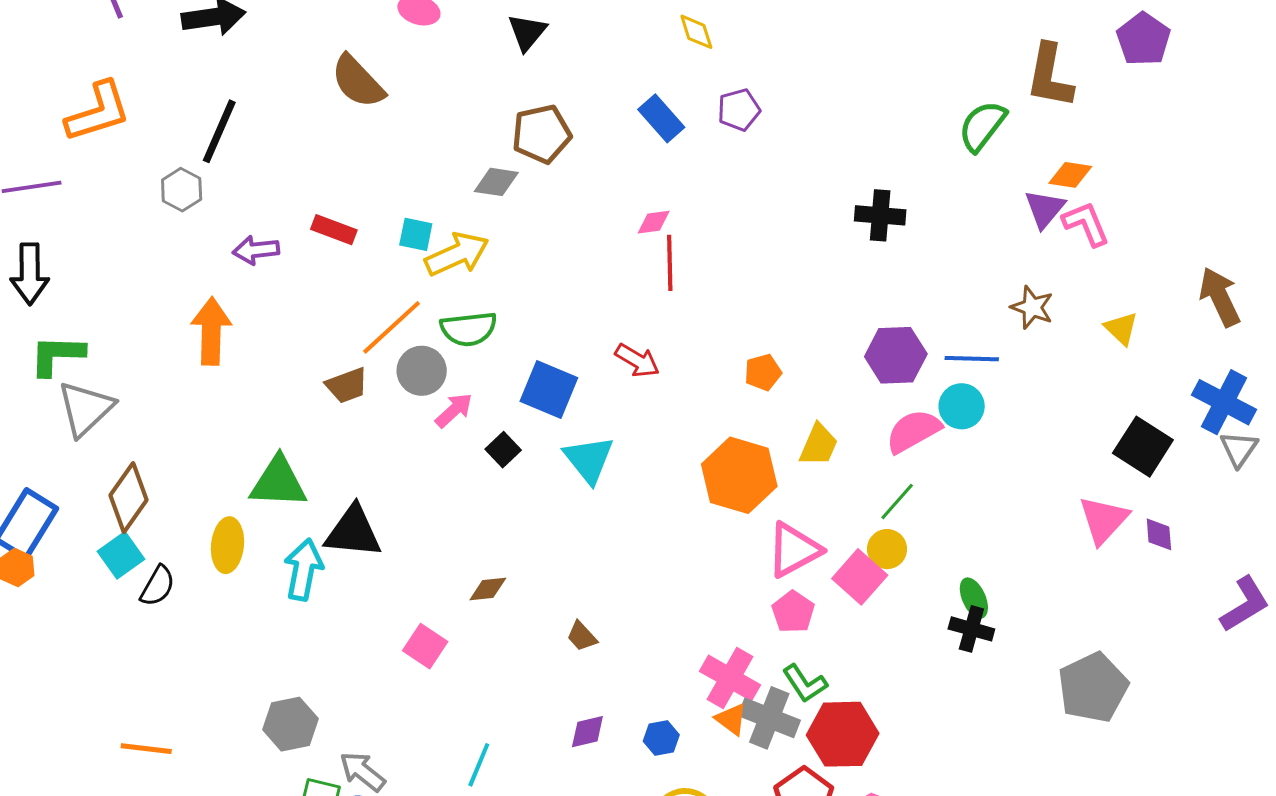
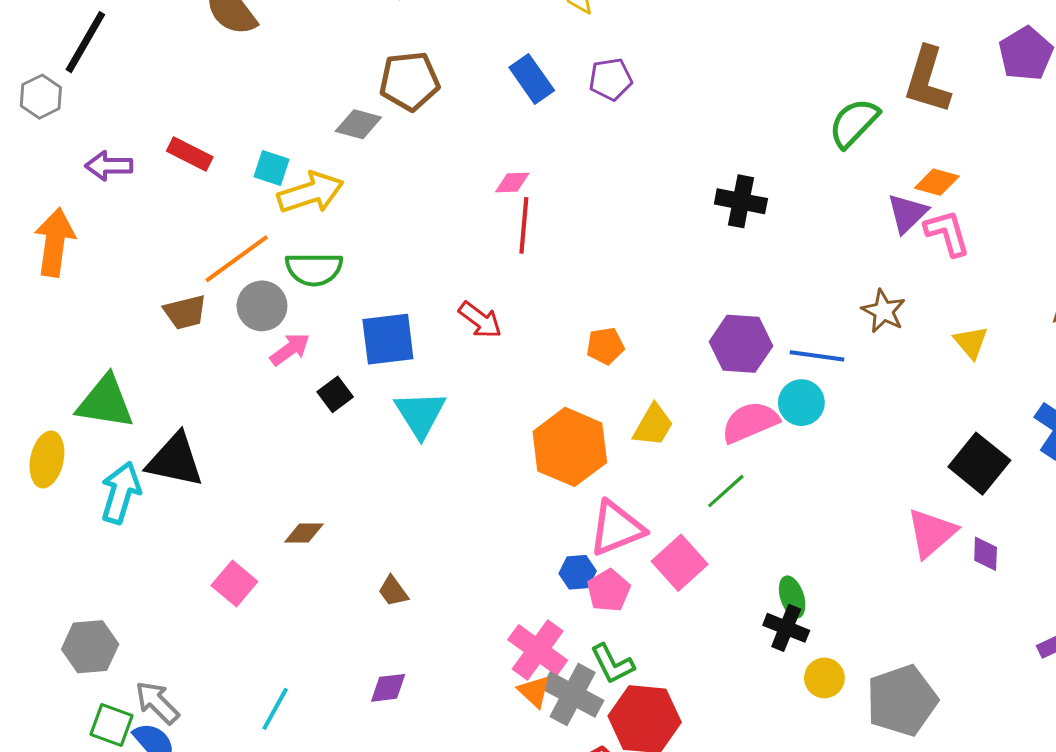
blue square: (549, 390) -> (388, 339), turned -36
yellow circle: (887, 549) -> (824, 678), moved
blue hexagon: (661, 738) -> (578, 572), moved

